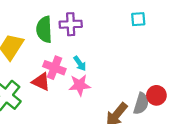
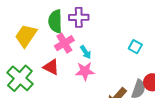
cyan square: (138, 19) -> (135, 47), moved, turned 32
pink cross: (54, 68) -> (64, 43), moved, turned 36

